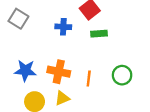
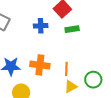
green circle: (122, 75) -> (93, 80), moved
yellow triangle: (62, 98) -> (71, 86), moved

